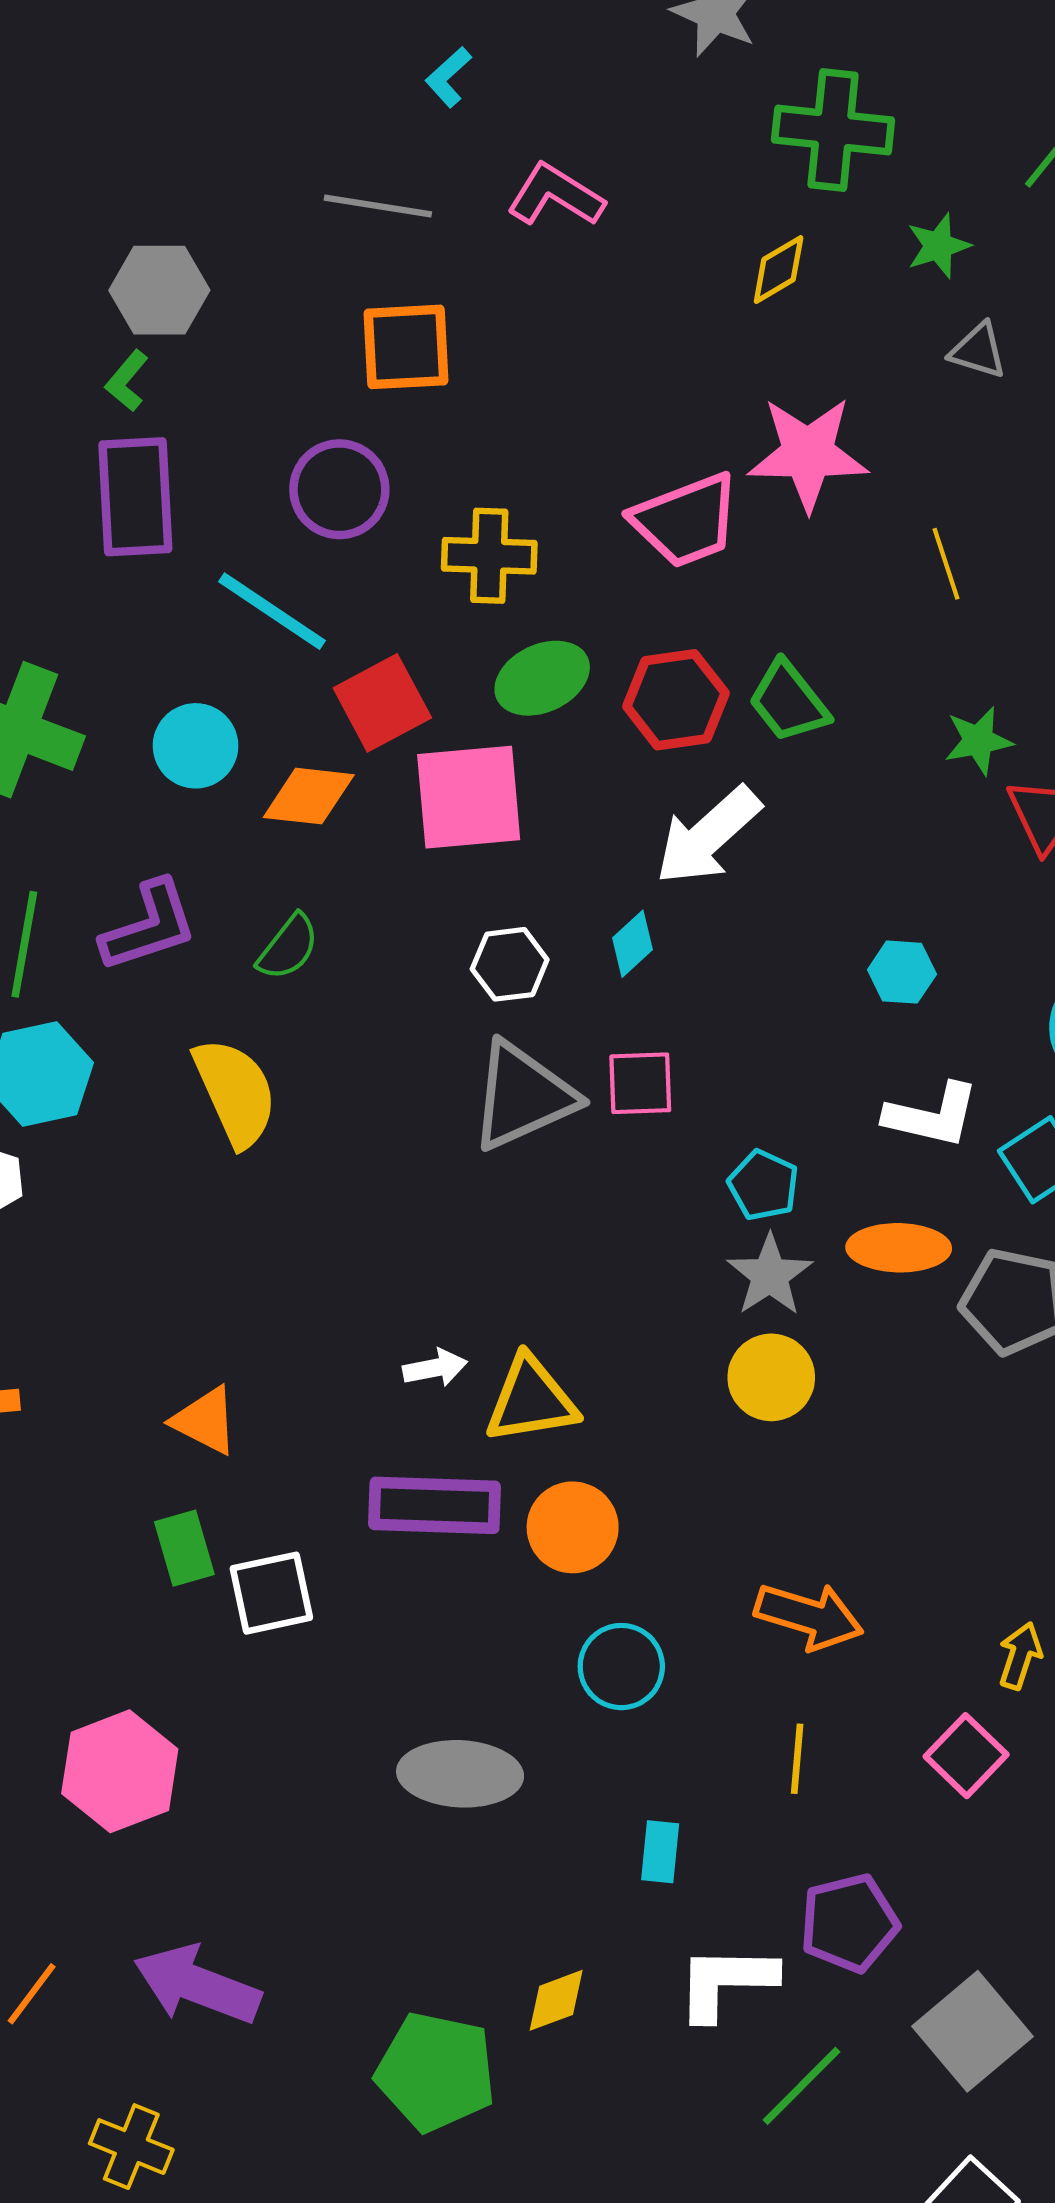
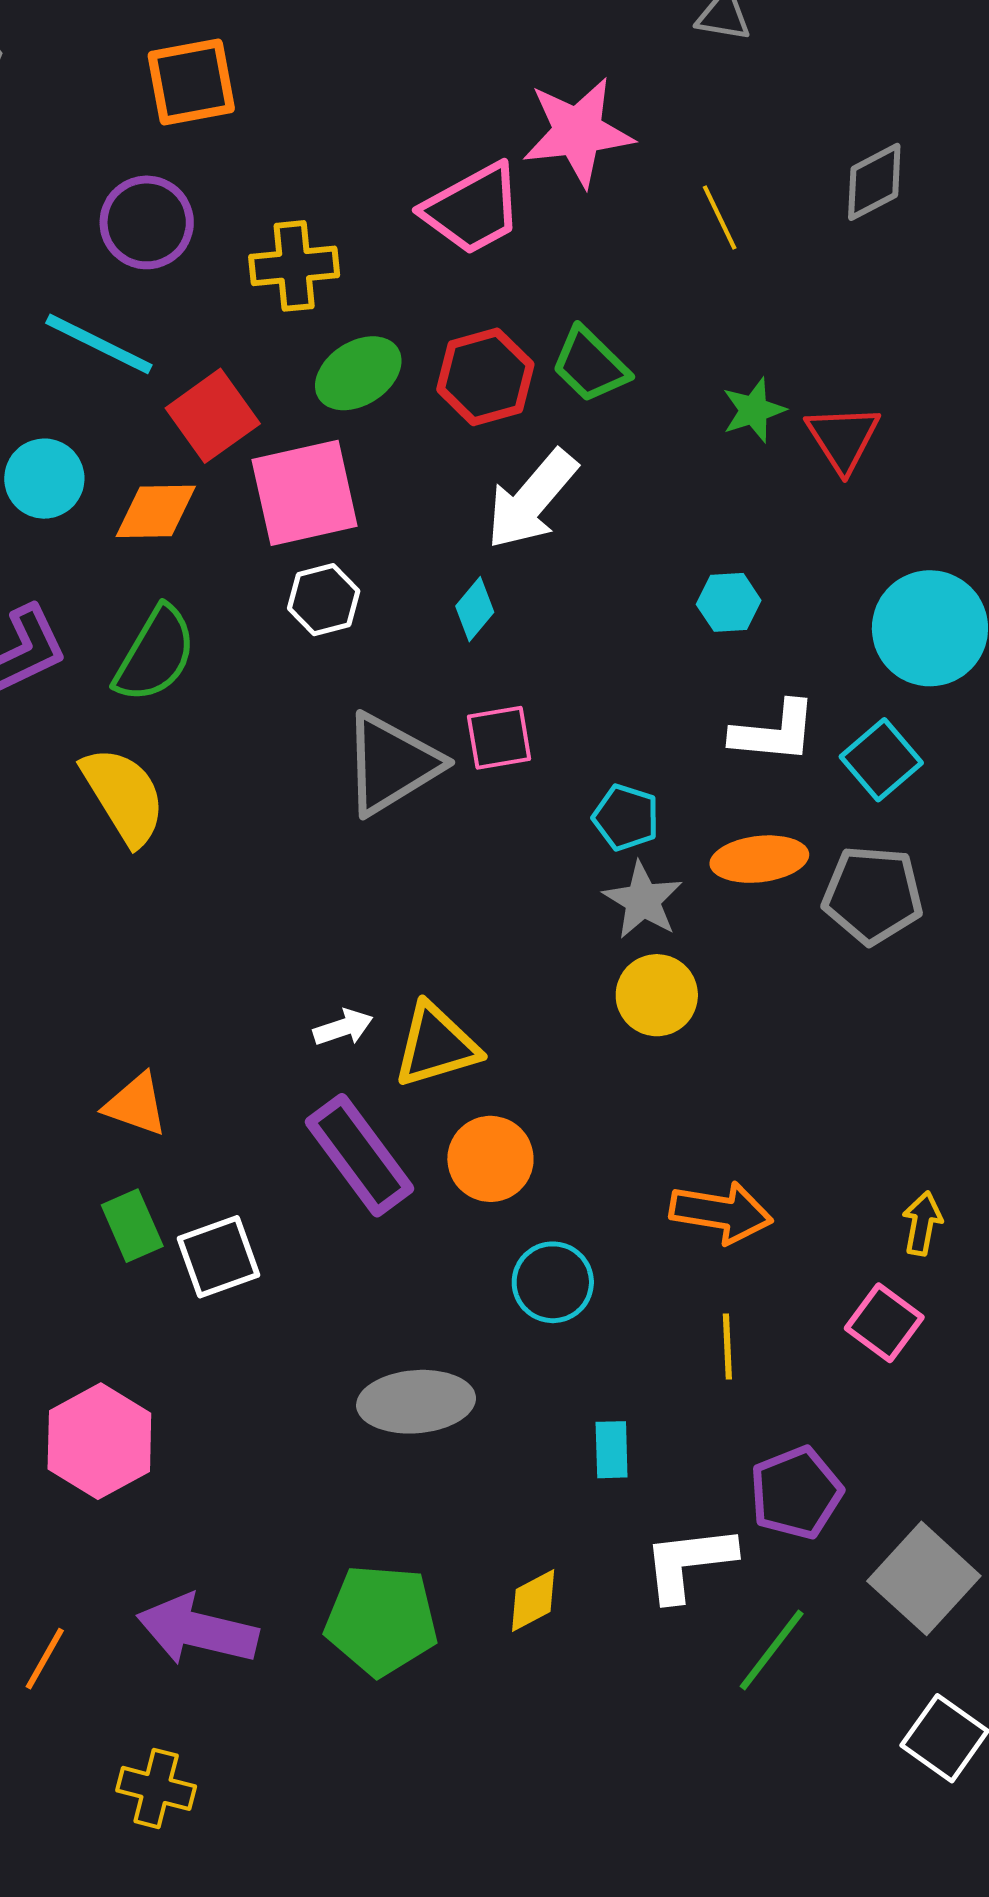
green star: (978, 741) -> (754, 410), moved
green semicircle: (288, 947) -> (155, 654), size x1.5
white hexagon: (510, 964) -> (324, 600), moved
purple rectangle: (435, 1505) -> (359, 1155), turned 59
green pentagon: (436, 2072) -> (381, 1620), moved

